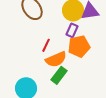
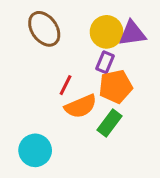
green rectangle: (59, 75) -> (110, 123), moved

